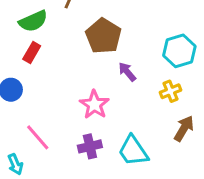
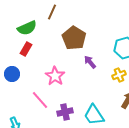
pink star: (94, 105) -> (55, 76), moved
pink line: (38, 137) -> (40, 100), moved

